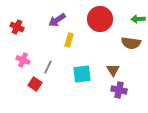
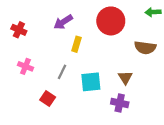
green arrow: (138, 19) -> (153, 12), moved
gray line: (48, 67) -> (62, 72), moved
red square: (35, 84) -> (48, 99), moved
purple cross: (119, 90) -> (120, 103), moved

